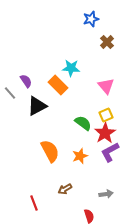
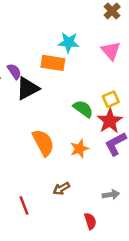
purple semicircle: (26, 81) -> (14, 71), moved
orange rectangle: (58, 85) -> (53, 63), turned -36
pink triangle: (106, 86) -> (111, 51), moved

